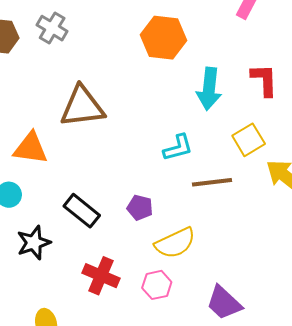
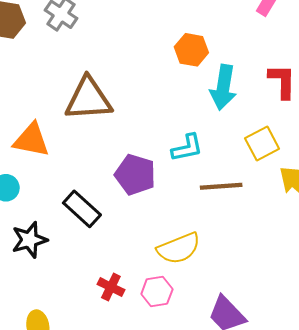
orange hexagon: (163, 38) -> (191, 50), moved, size x0.7
purple pentagon: (140, 208) -> (135, 175), moved, size x1.5
red cross: (101, 276) -> (111, 287), moved, size x0.7

